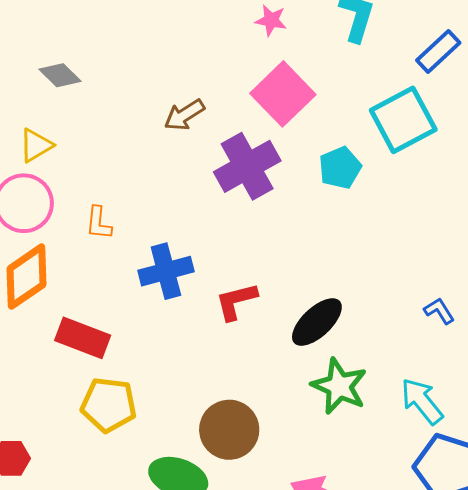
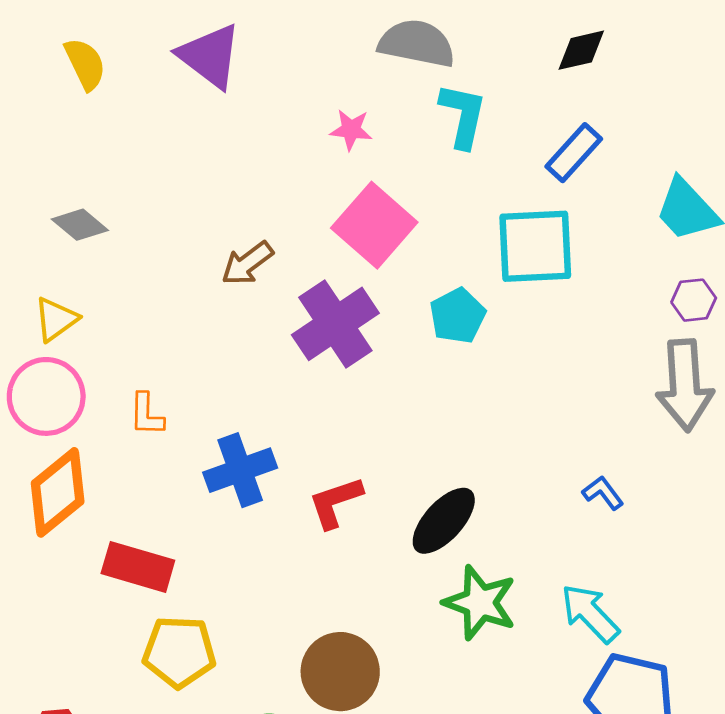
cyan square: (403, 120) -> (535, 246), turned 30

